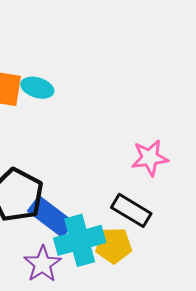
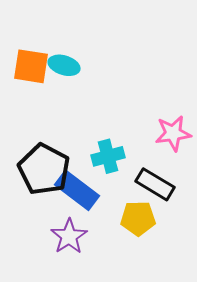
cyan cross: (80, 240) -> (108, 156), moved, size x0.7

